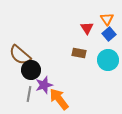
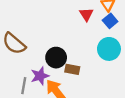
brown rectangle: (79, 53) -> (72, 69), moved
black circle: (31, 70) -> (56, 58), moved

